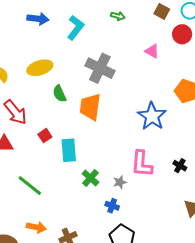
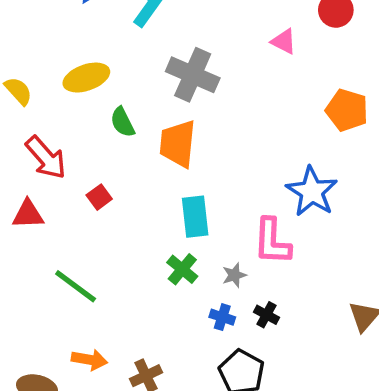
blue star: (152, 116) -> (312, 192), moved
cyan rectangle: (69, 150) -> (195, 217), moved
black cross: (180, 166) -> (266, 315), moved

